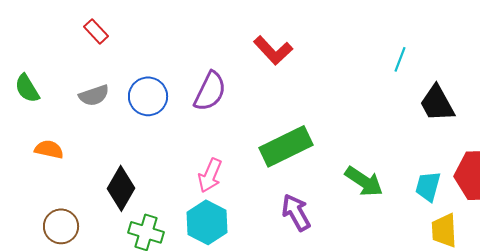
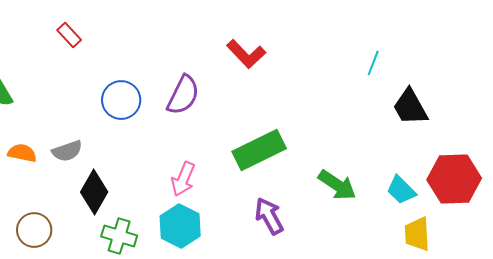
gray semicircle: (94, 95) -> (67, 151), moved
cyan trapezoid: (428, 186) -> (401, 190), turned -60

